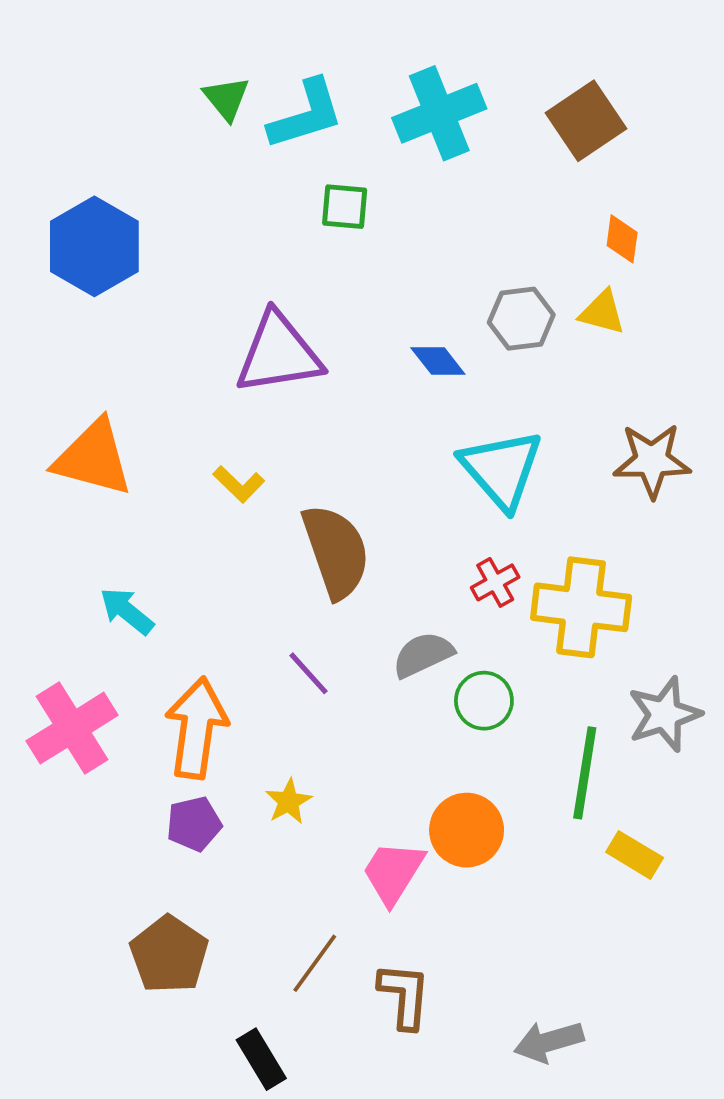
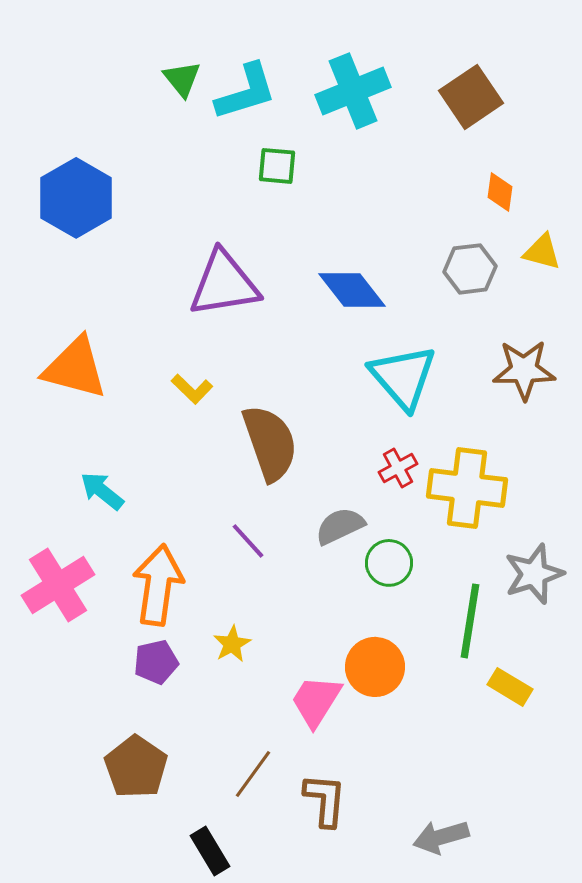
yellow triangle: (602, 312) -> (542, 252), moved
gray hexagon: (521, 319) -> (470, 269), moved
blue diamond: (438, 361) -> (352, 290), size x1.5

